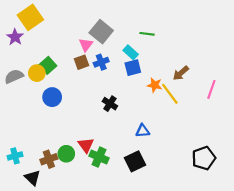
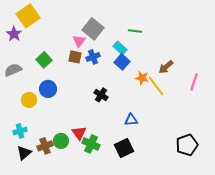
brown square: (82, 62) -> (75, 57), turned 32
blue square: (133, 68) -> (122, 62), turned -35
yellow circle: (37, 73) -> (29, 100), moved
cyan cross: (15, 156) -> (20, 131), moved
black triangle: (32, 178) -> (24, 153), moved, turned 35

